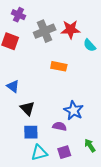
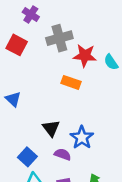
red star: (71, 29) -> (85, 56), moved
black triangle: (27, 108) -> (51, 128), moved
blue square: (31, 132) -> (27, 157), turned 35

